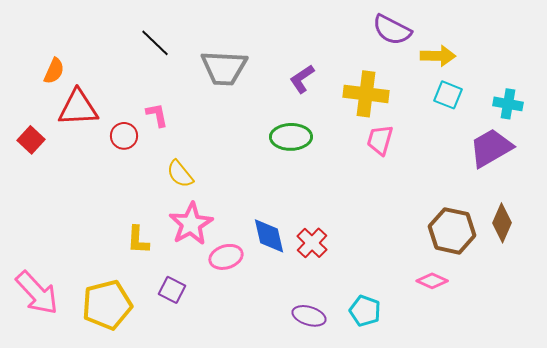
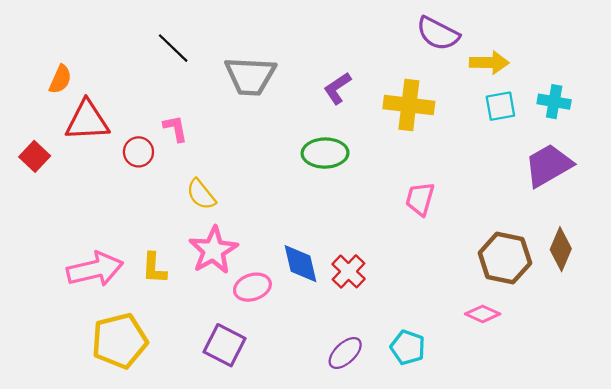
cyan square: (448, 95) -> (500, 106), turned -32
cyan cross: (508, 104) -> (554, 102), moved
pink trapezoid: (380, 140) -> (420, 199), moved
purple square: (172, 290) -> (225, 345), moved, size x1.4
pink arrow: (37, 293) -> (95, 269), moved, turned -60
purple ellipse: (309, 316) -> (345, 353), turned -60

